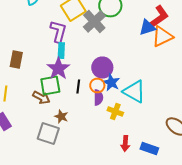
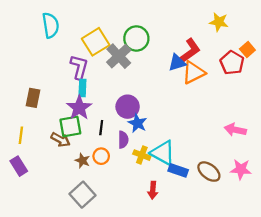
orange circle: (97, 86) -> (101, 156), moved
cyan triangle: (134, 92) -> (163, 153), moved
gray square: (48, 134) -> (82, 195), moved, turned 30
blue rectangle: (149, 148) -> (178, 170), moved

